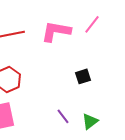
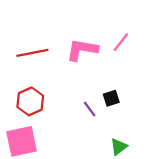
purple line: (63, 116) -> (90, 109), moved

